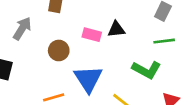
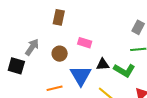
gray arrow: (22, 28) -> (32, 47), moved
black triangle: (116, 29) -> (103, 64), moved

